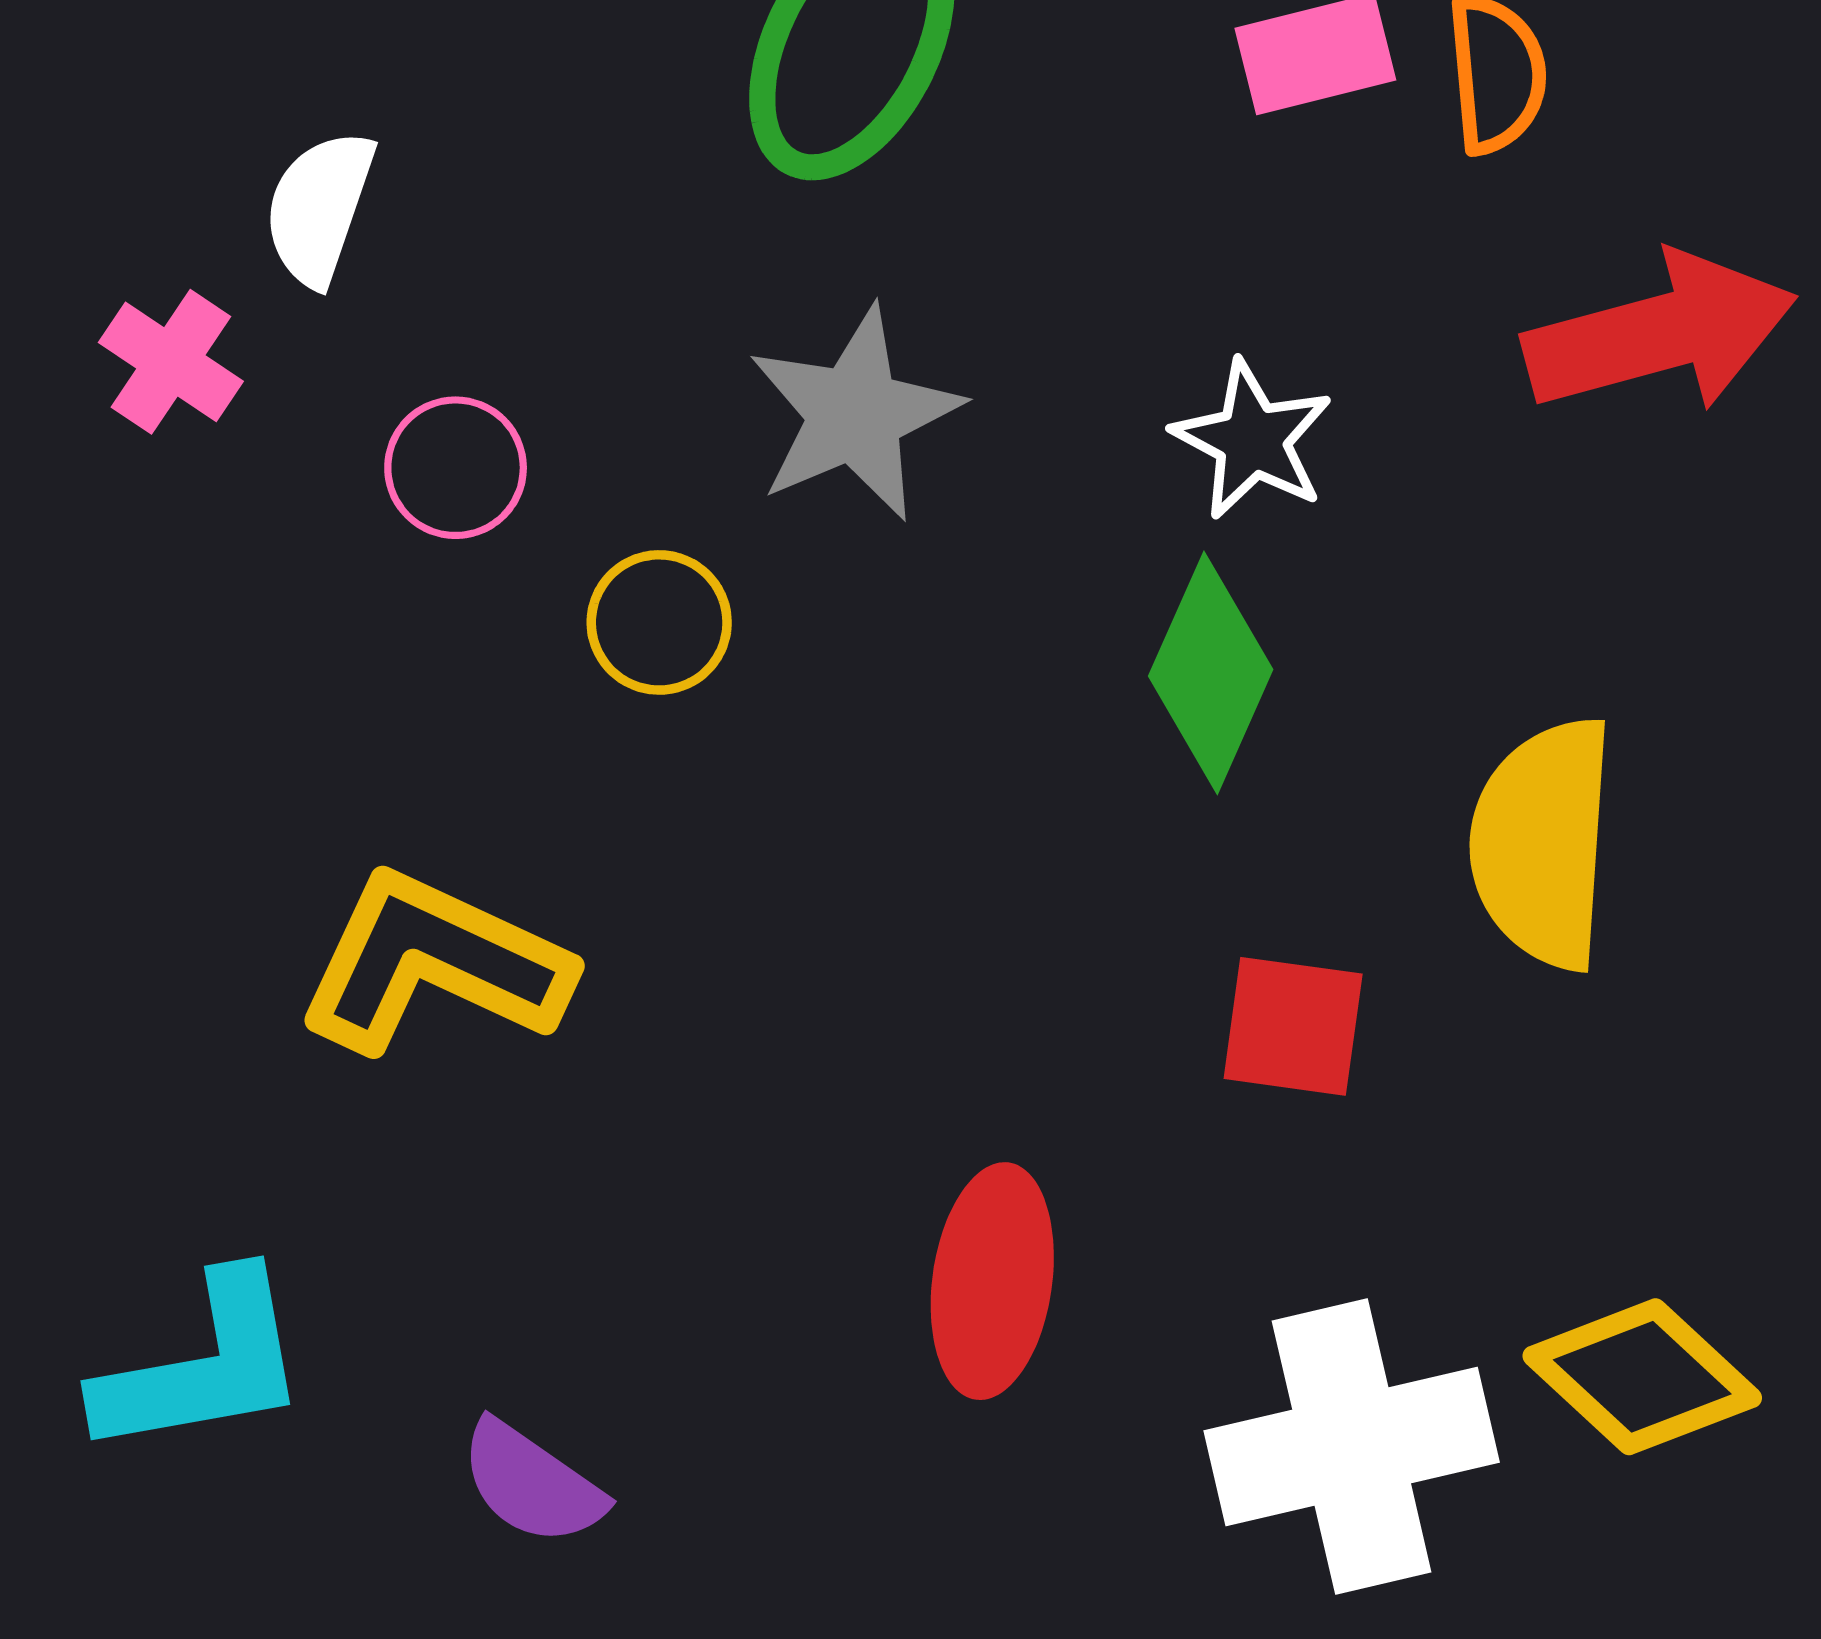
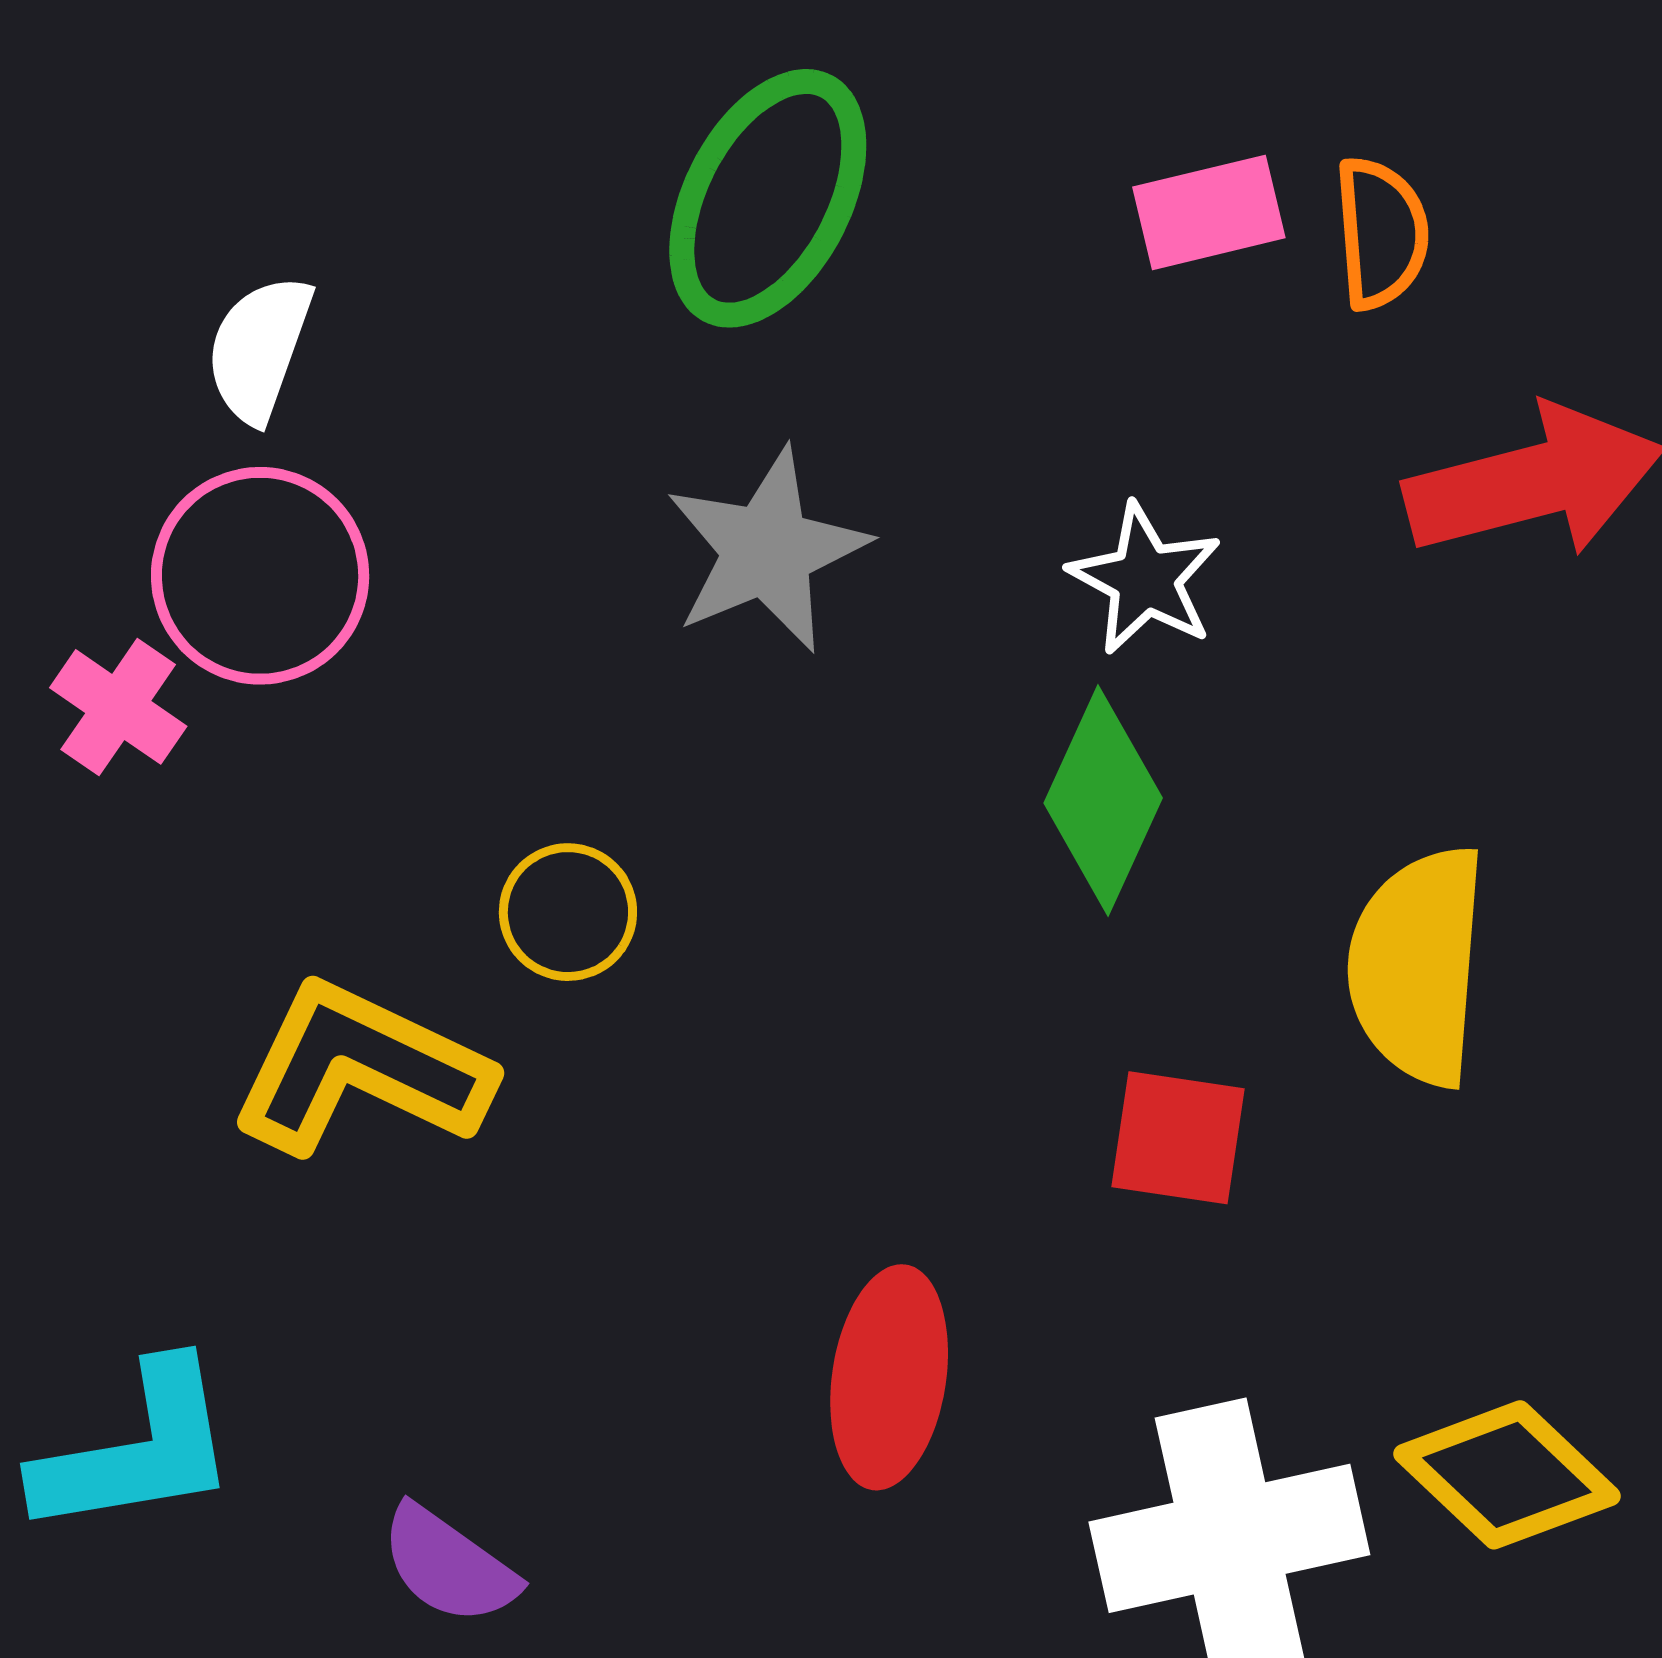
pink cross: (171, 362) -> (118, 707), moved
pink circle: (456, 468) -> (260, 576), moved, size x1.6
yellow circle: (659, 622) -> (568, 912), moved

